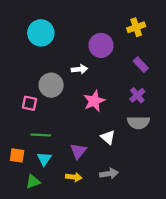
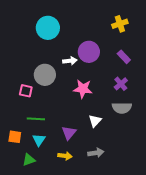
cyan circle: (41, 33) -> (48, 28), moved
purple circle: (101, 45) -> (89, 52), moved
pink star: (94, 101) -> (83, 89), turned 30
white triangle: (108, 137) -> (95, 121), turned 32

